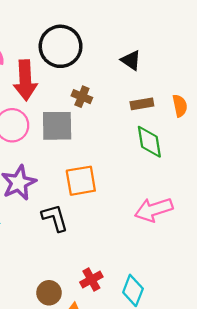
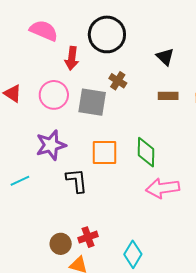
red arrow: (25, 80) -> (72, 58), size x0.7
green diamond: (149, 142) -> (146, 152), moved
red cross: (91, 280) -> (88, 237), moved

